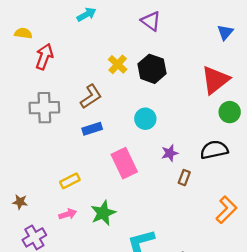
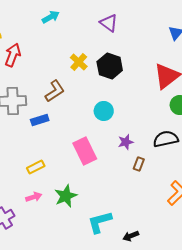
blue rectangle: (92, 129) -> (40, 120), moved

